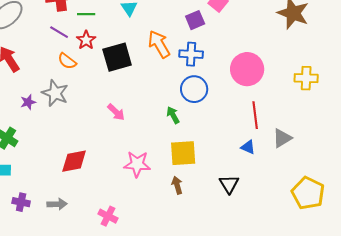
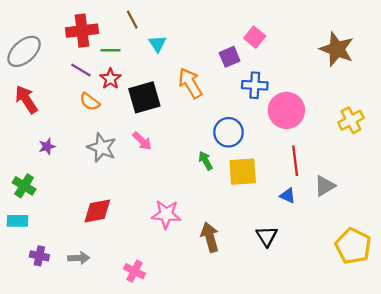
blue cross: (191, 54) -> (255, 85), moved
yellow cross: (306, 78) -> (351, 120), turned -30
gray star: (55, 93) -> (102, 148), moved
pink arrow: (116, 112) -> (142, 141), moved
yellow square: (183, 153) -> (243, 172), moved
brown arrow: (177, 185) -> (210, 237), size x1.5

